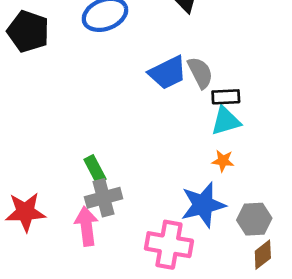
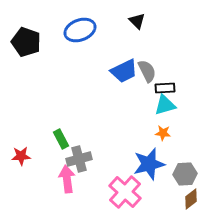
green rectangle: (95, 169) -> (61, 139), moved
red star: (25, 212) -> (21, 156), moved, size x0.7
pink cross: (169, 245) -> (125, 192), turned 32

